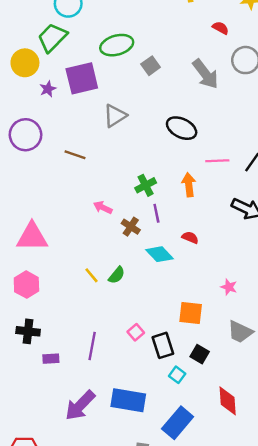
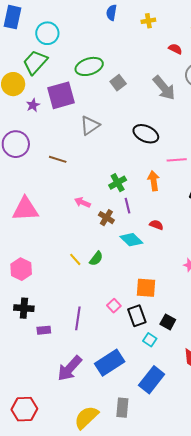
pink triangle: (32, 237) -> (25, 209), moved
orange square: (191, 313) -> (146, 288), moved
blue rectangle: (128, 400) -> (110, 363), turned -40

